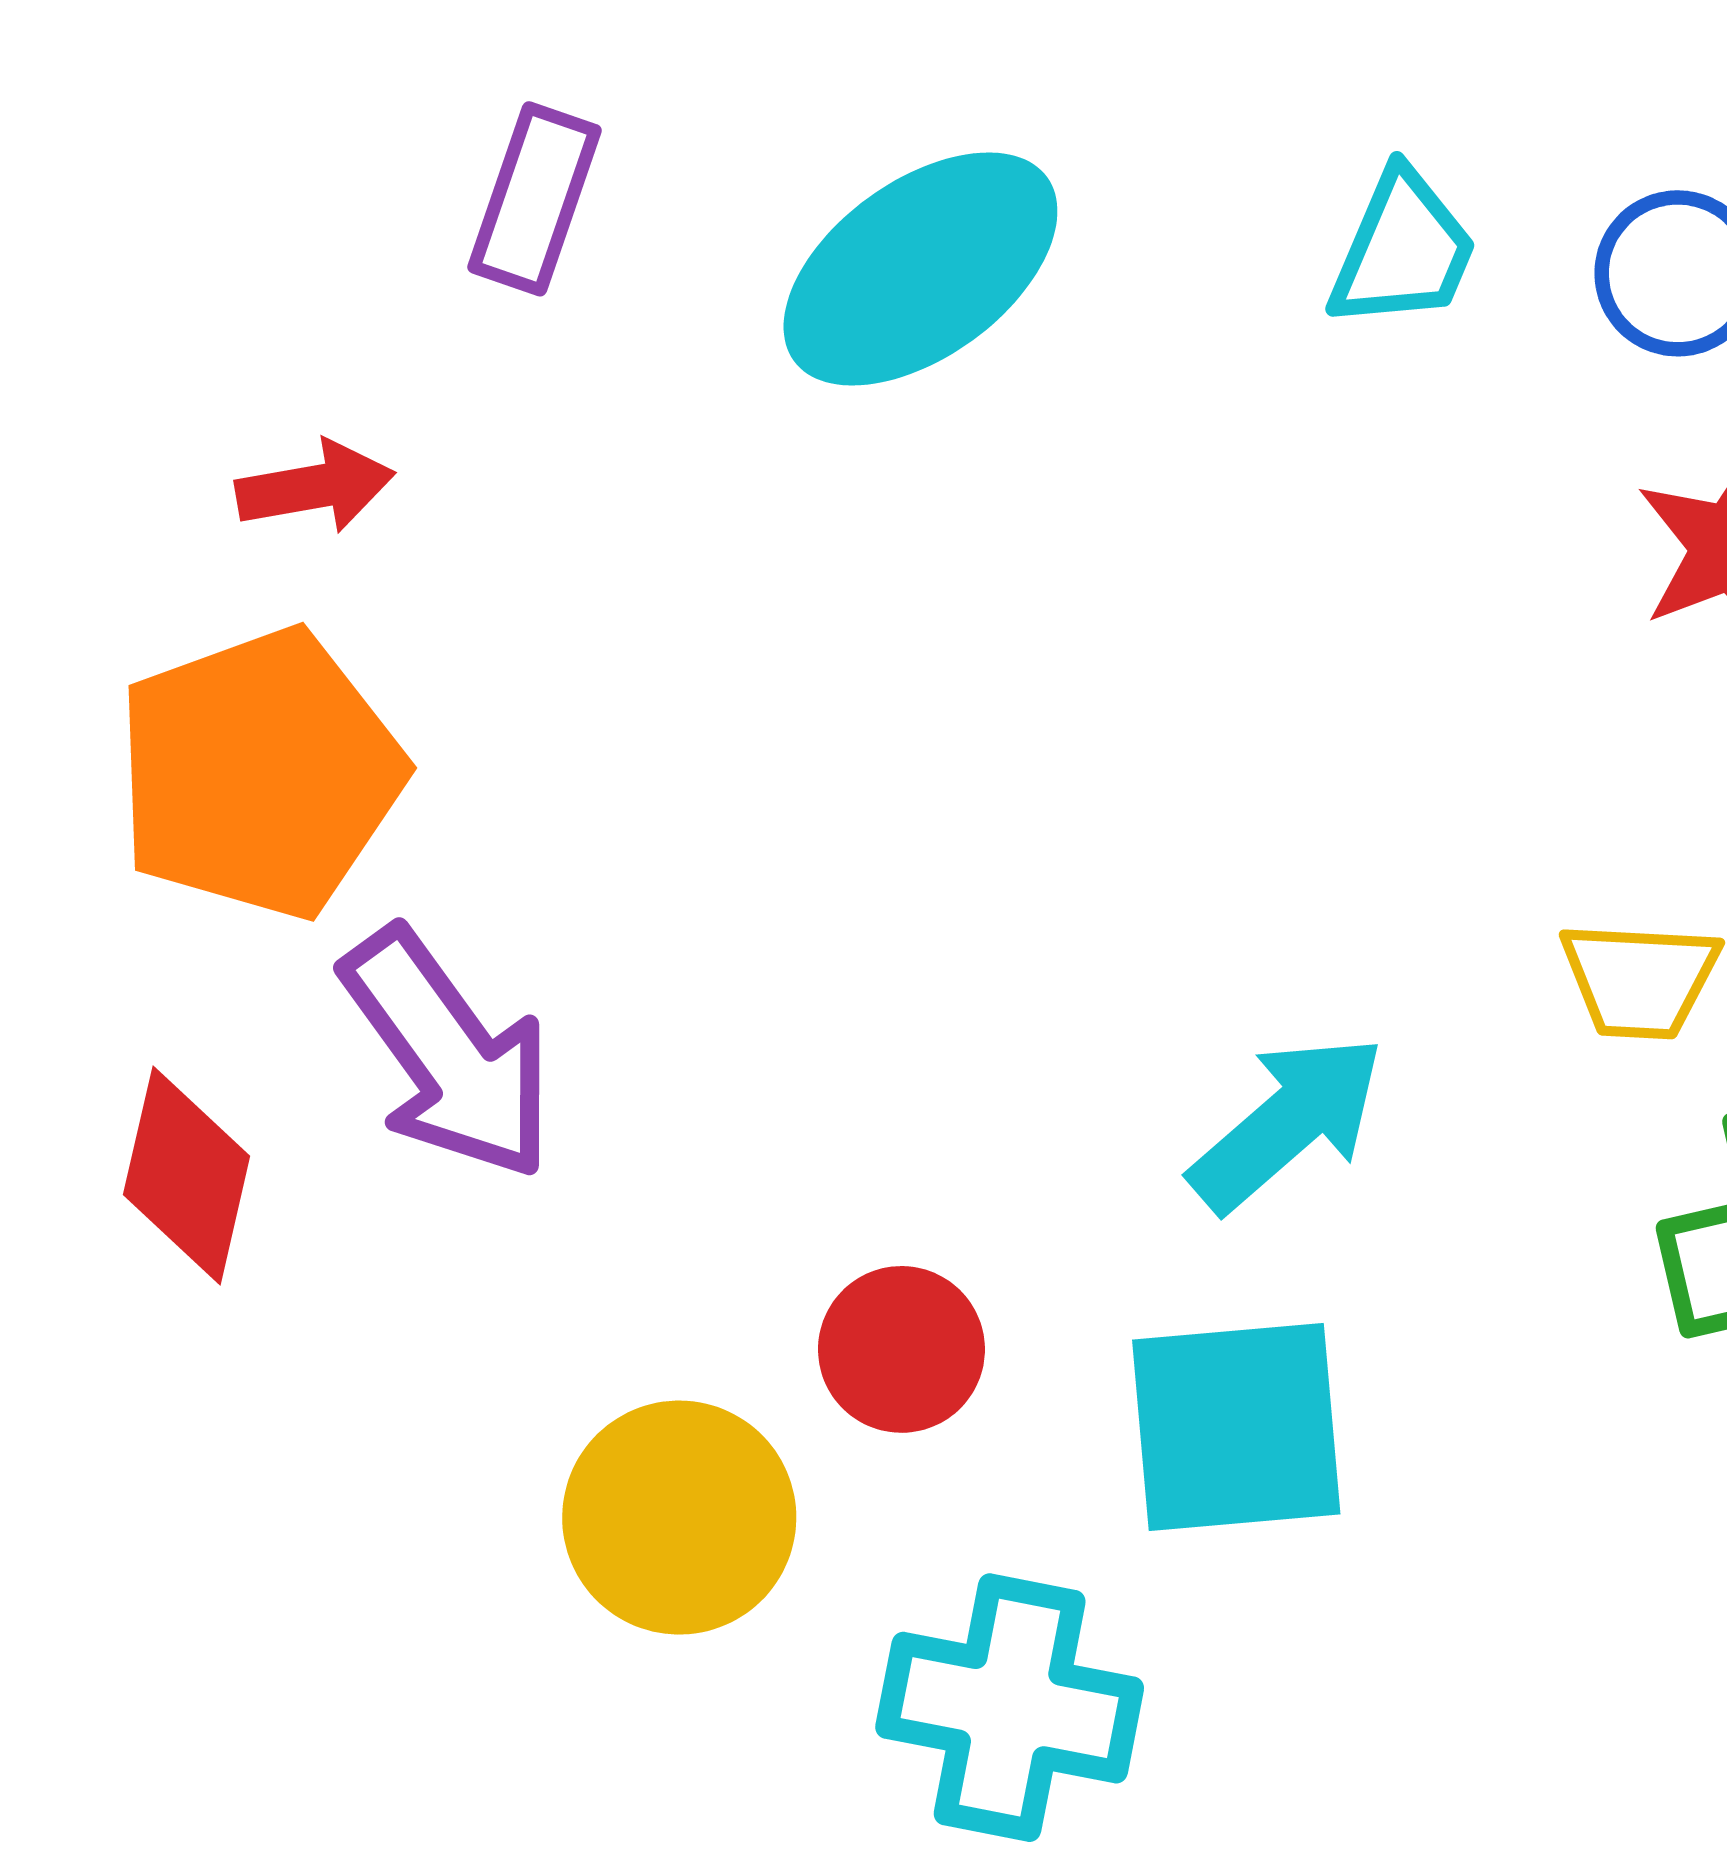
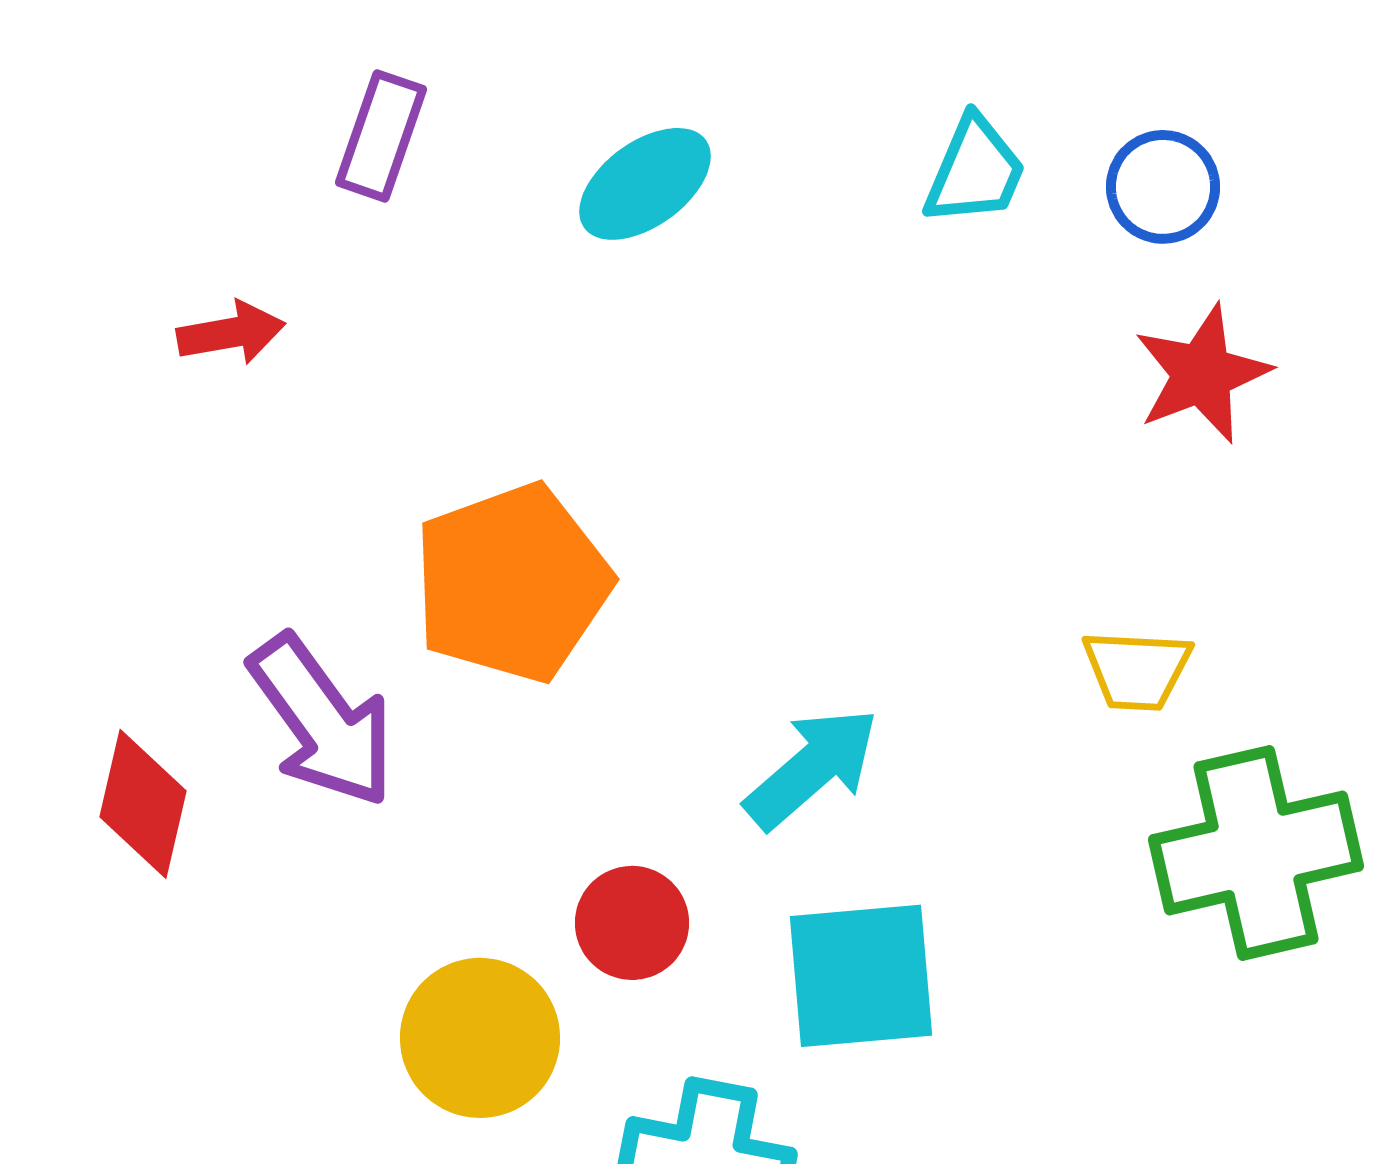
cyan ellipse: (920, 269) -> (645, 184), size x0.7
orange pentagon: (260, 773) -> (512, 583), moved
cyan arrow: (1287, 1123) -> (812, 768), moved

